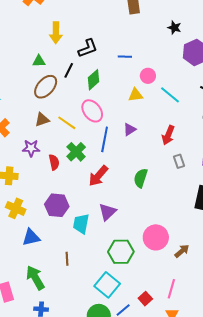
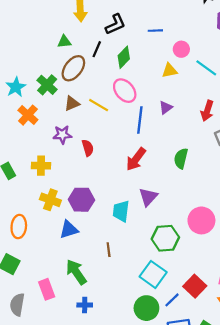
green cross: (76, 152) -> (47, 85), moved
purple hexagon: (57, 205) -> (81, 200), moved
red square: (145, 299) -> (195, 286), size x1.5

